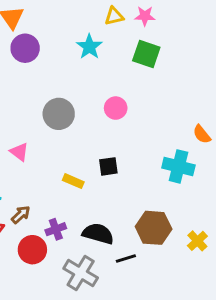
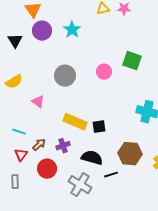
cyan star: (89, 47) -> (72, 30), moved
green square: (146, 54) -> (132, 61), moved
black square: (108, 166) -> (99, 127), moved
yellow rectangle: (73, 181) -> (75, 122), size x1.6
purple cross: (56, 229) -> (63, 146), moved

